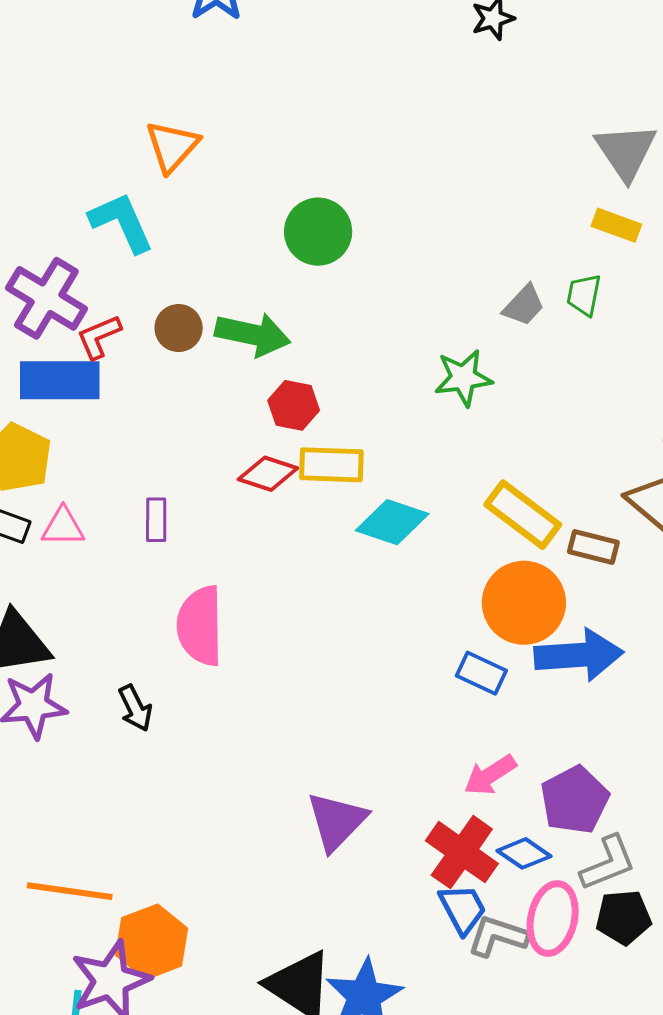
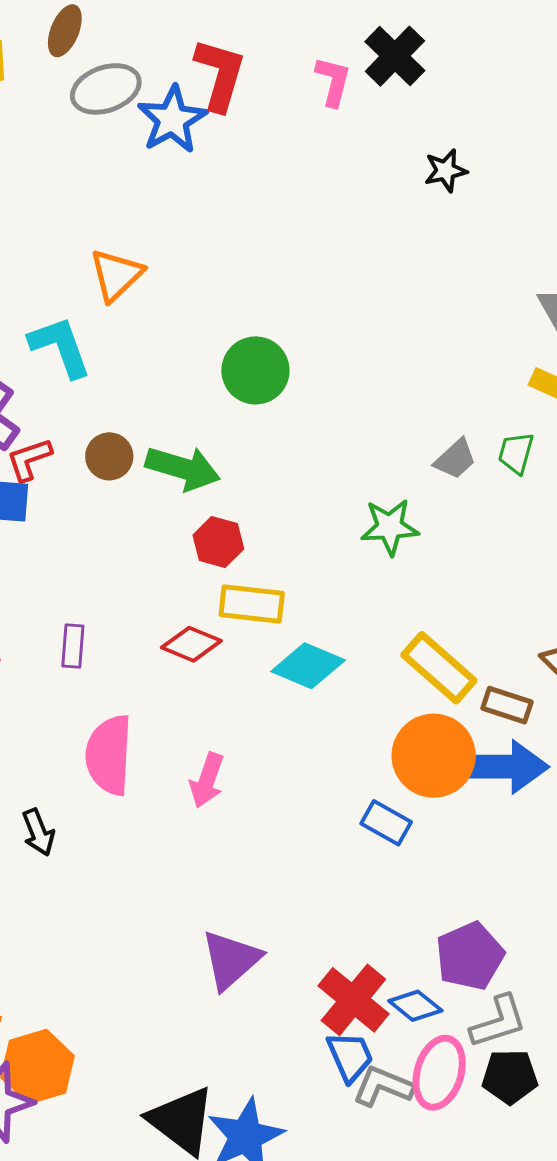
red diamond: (268, 474) -> (191, 644), moved
blue arrow: (579, 655) -> (504, 767), moved
pink arrow: (490, 775) -> (207, 780), moved, turned -42

